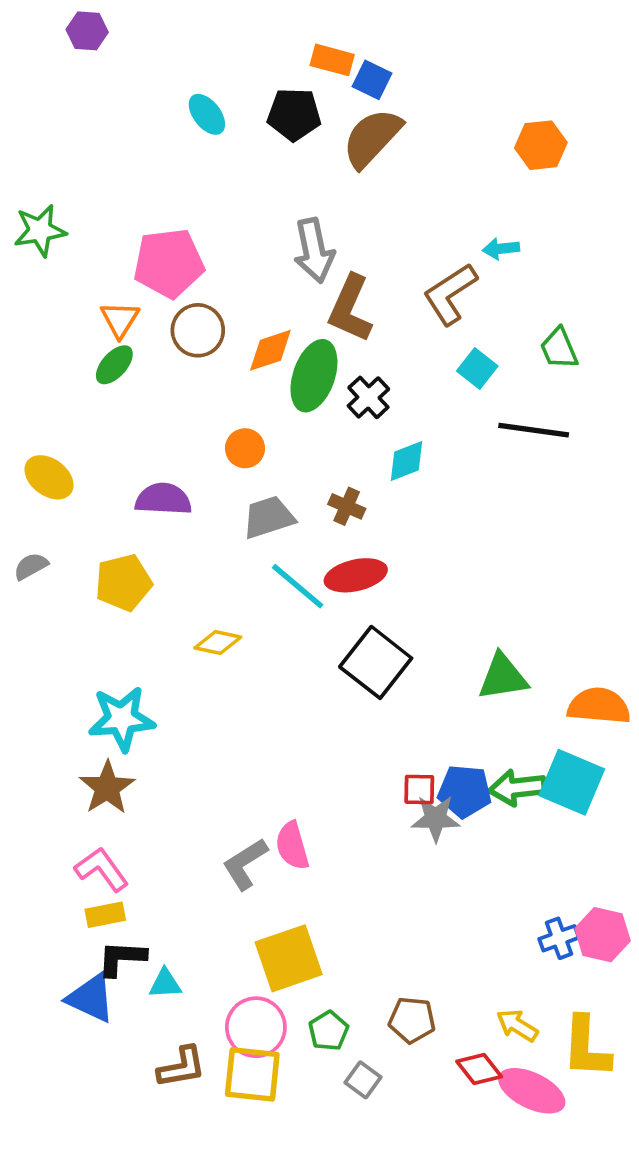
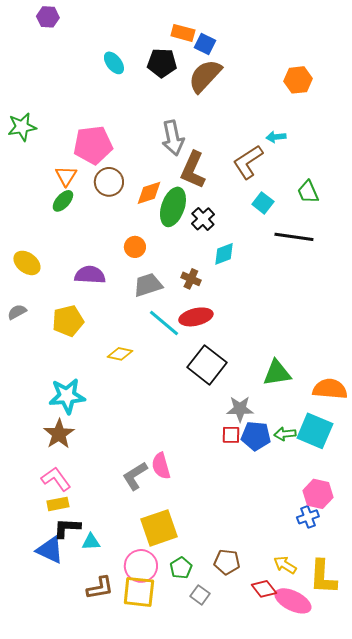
green arrow: (517, 788) -> (285, 434), size x0.7
gray star: (436, 819) -> (240, 409), moved
pink hexagon: (603, 935) -> (318, 494), moved

